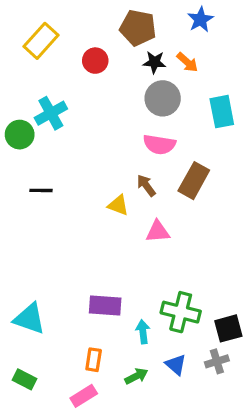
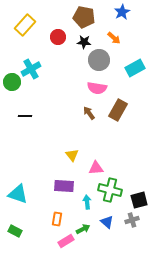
black star: (154, 62) -> (84, 42), moved
cyan rectangle: (222, 112) -> (135, 68), turned 72
yellow triangle: (118, 205) -> (72, 155), moved, turned 32
pink triangle: (158, 232) -> (96, 168), moved
pink rectangle: (84, 396) -> (66, 241), moved

